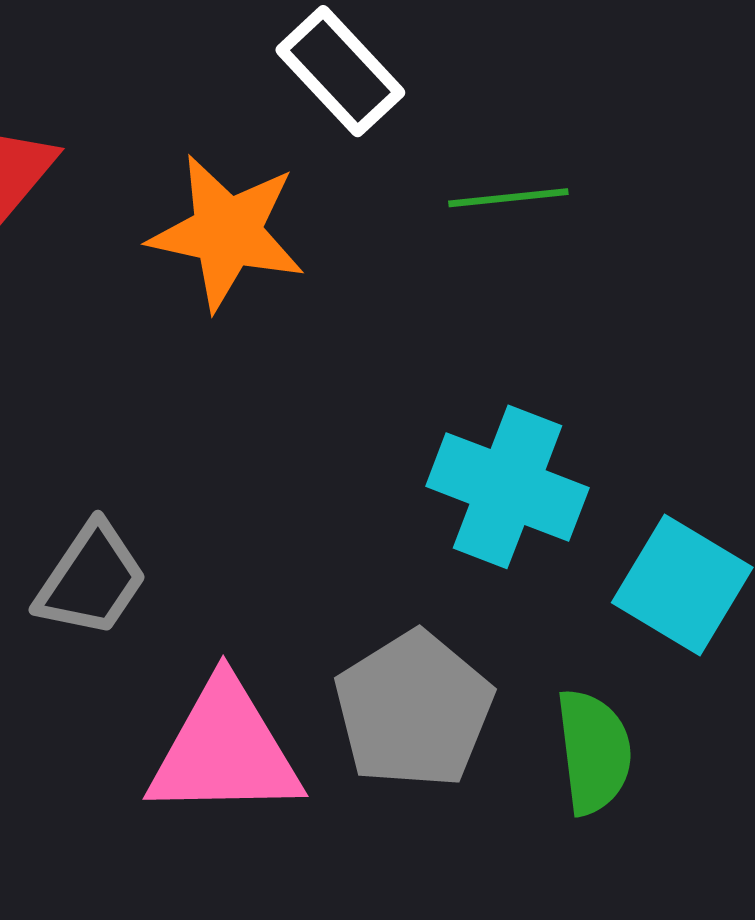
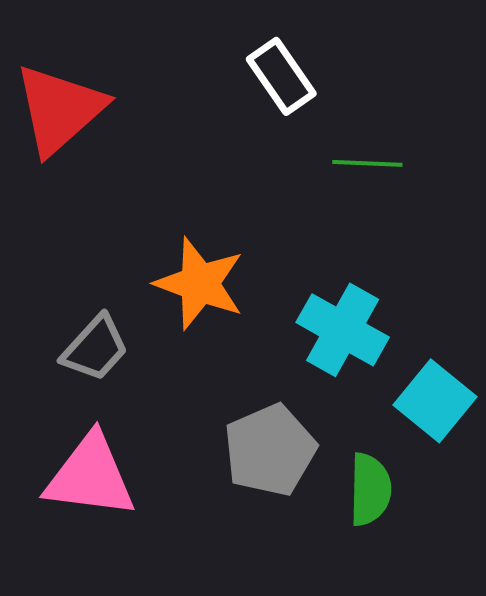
orange star: (227, 232) -> (200, 284), moved
pink triangle: (225, 750) -> (90, 476), moved

